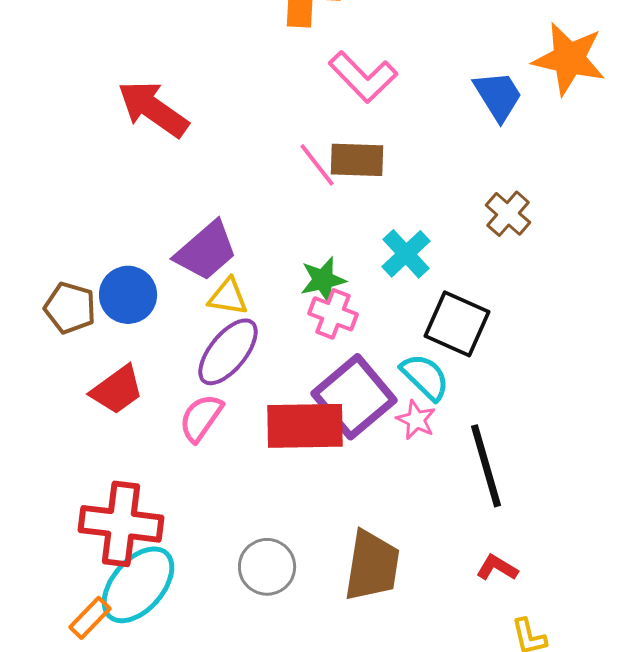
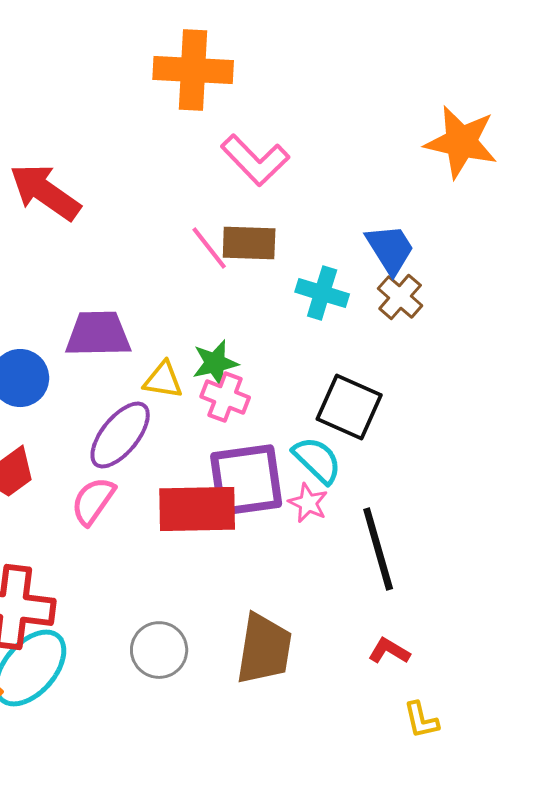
blue trapezoid: (498, 96) -> (390, 249), moved
purple trapezoid: (206, 251) -> (98, 334), turned -140
cyan cross: (406, 254) -> (322, 293), moved, turned -30
yellow triangle: (228, 297) -> (163, 380), moved
purple square: (354, 397) -> (246, 480), turned 32

